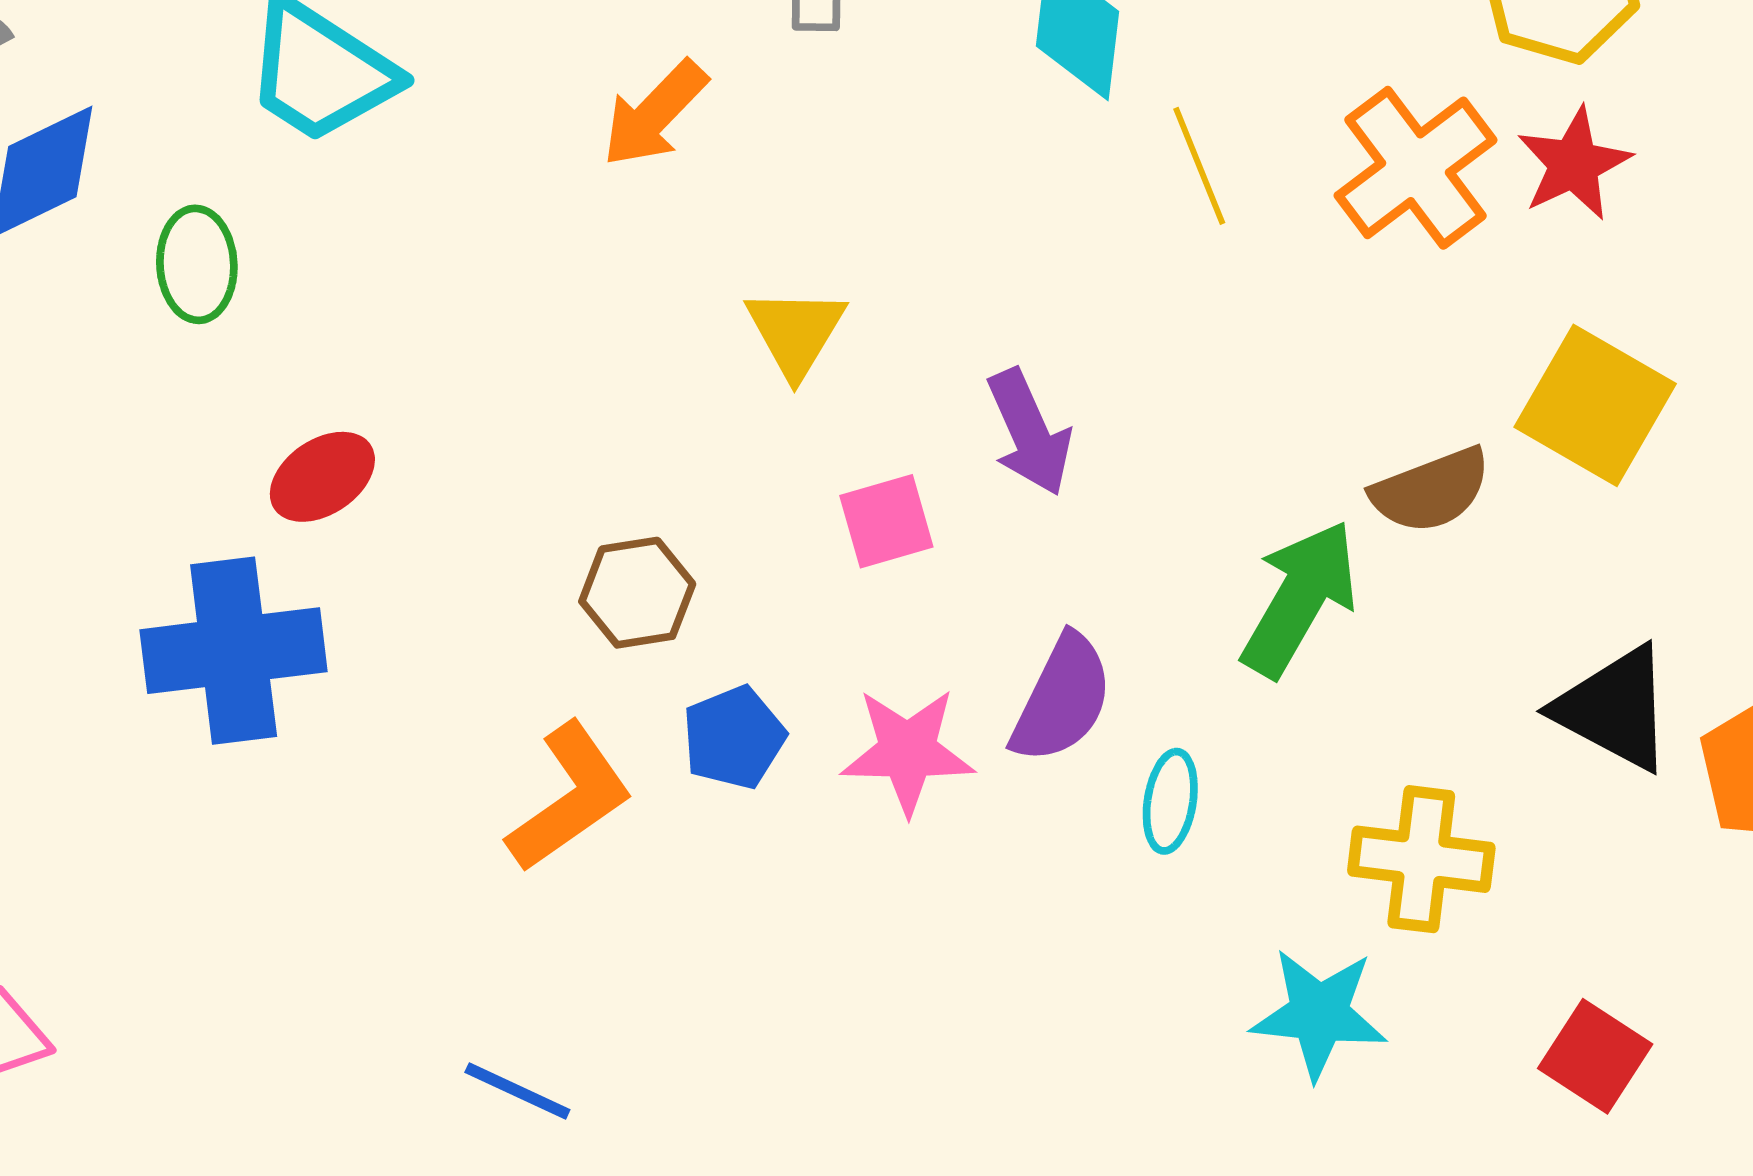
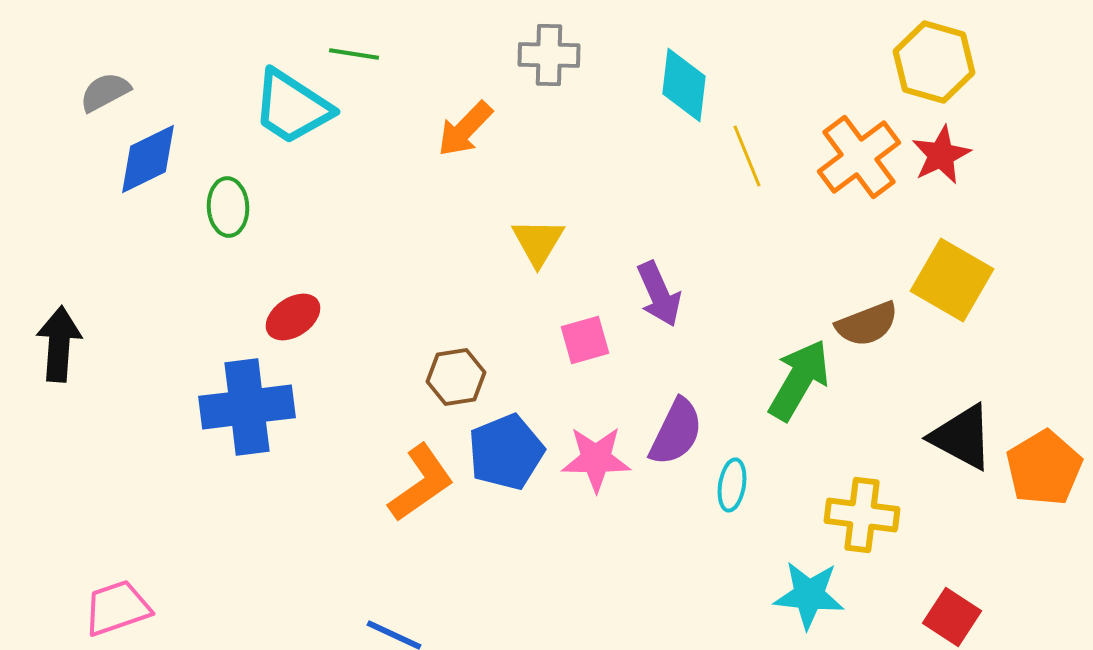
blue pentagon: (734, 738) -> (506, 452), size x1.4

